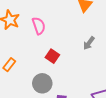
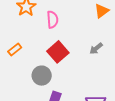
red square: (52, 56) -> (58, 52), size x1.5

